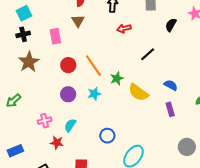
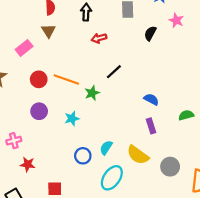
pink rectangle: (55, 36) -> (24, 48), turned 63
black line: (148, 54) -> (114, 72), moved
orange line: (93, 66) -> (66, 79), turned -35
yellow semicircle: (138, 92) -> (138, 155), moved
cyan star: (94, 94) -> (72, 118), moved
cyan semicircle: (70, 125) -> (106, 148), moved

